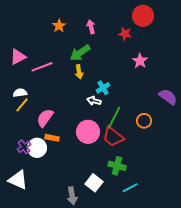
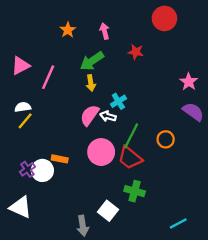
red star: (125, 34) -> (136, 52), moved
pink star: (140, 61) -> (189, 82), moved
pink line: (42, 67) -> (48, 77), turned -45
pink semicircle: (45, 118) -> (90, 115), moved
cyan line: (130, 188) -> (178, 223), moved

